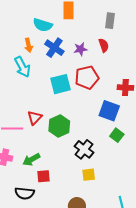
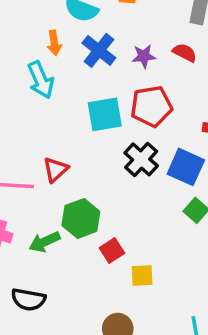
red semicircle: (104, 45) -> (185, 53), turned -48
green hexagon: (59, 126) -> (81, 218), moved
black cross: (84, 149) -> (141, 159), moved
red square: (43, 176) -> (112, 251), moved, turned -32

